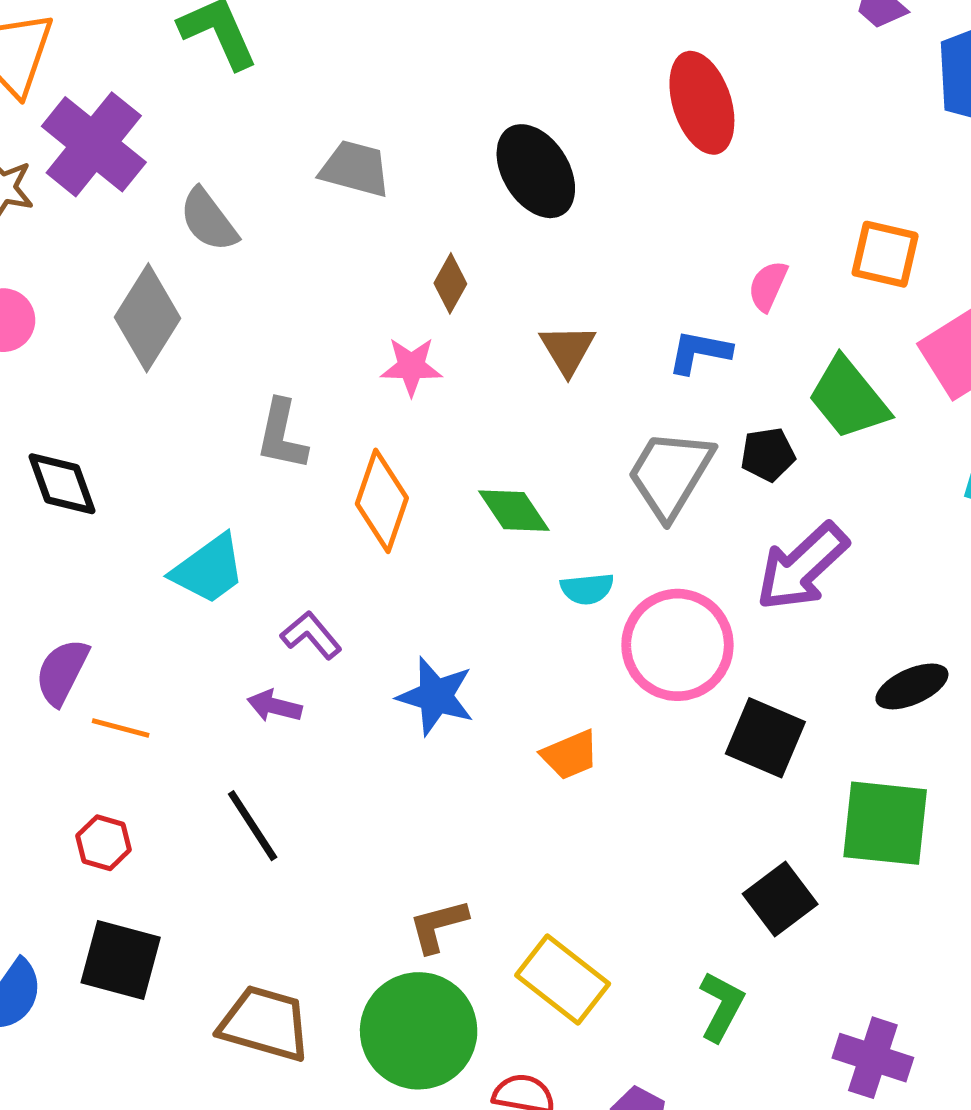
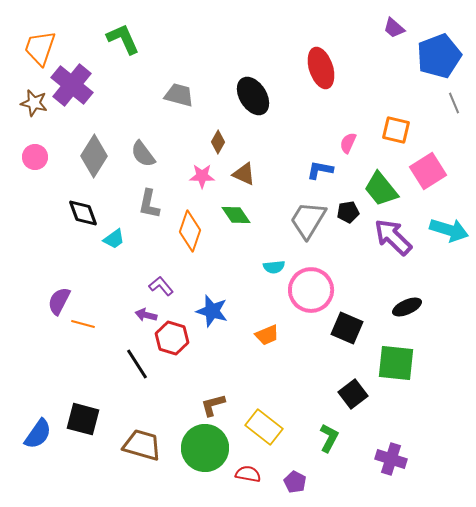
gray semicircle: (209, 220) -> (143, 154), moved
brown triangle: (568, 349) -> (244, 174), moved, turned -35
black diamond: (62, 484) -> (83, 213), moved
green diamond: (514, 511) -> (236, 215), moved
purple arrow: (802, 567) -> (393, 237), moved, turned 87
cyan trapezoid: (209, 569) -> (114, 239), moved, size x0.7
red hexagon: (104, 843) -> (172, 338), moved, size x1.5

